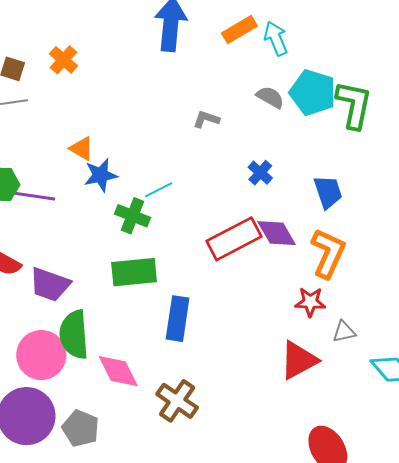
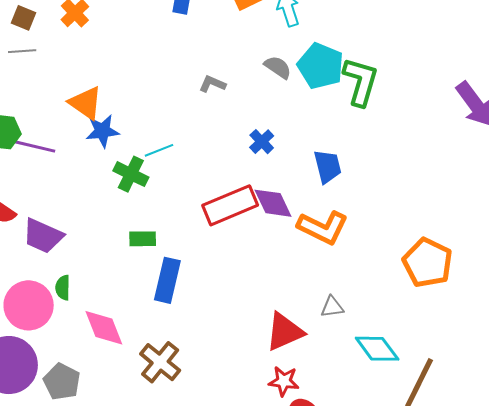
orange triangle: (82, 149) -> (86, 103), size x1.4
orange L-shape: (328, 253) -> (323, 227), turned 87
green rectangle: (134, 272) -> (143, 239), moved, size x0.6
red star: (310, 302) -> (284, 381), moved
green semicircle: (74, 335) -> (63, 288), size x0.5

